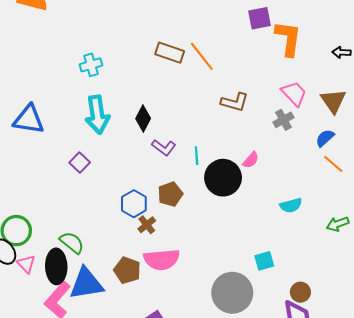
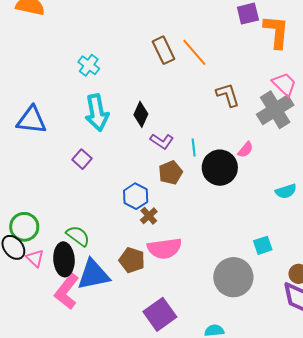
brown rectangle: (170, 53) -> (163, 50), turned 48
cyan cross: (91, 65) -> (89, 65), turned -35
brown L-shape: (235, 102) -> (228, 95), turned -120
gray cross: (283, 120) -> (275, 110), size x1.8
brown pentagon: (170, 194) -> (171, 173), moved

